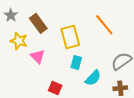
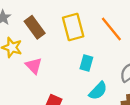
yellow rectangle: (70, 37) -> (73, 27), moved
cyan rectangle: (76, 63) -> (86, 63), moved

